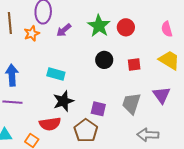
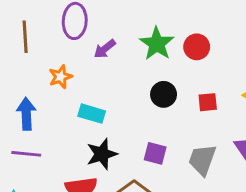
orange star: (32, 34) -> (61, 77), moved
purple square: (98, 109) -> (155, 153), moved

